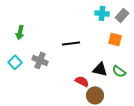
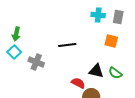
gray rectangle: (122, 15) -> (118, 17), turned -32
cyan square: (15, 62) -> (14, 52), moved

